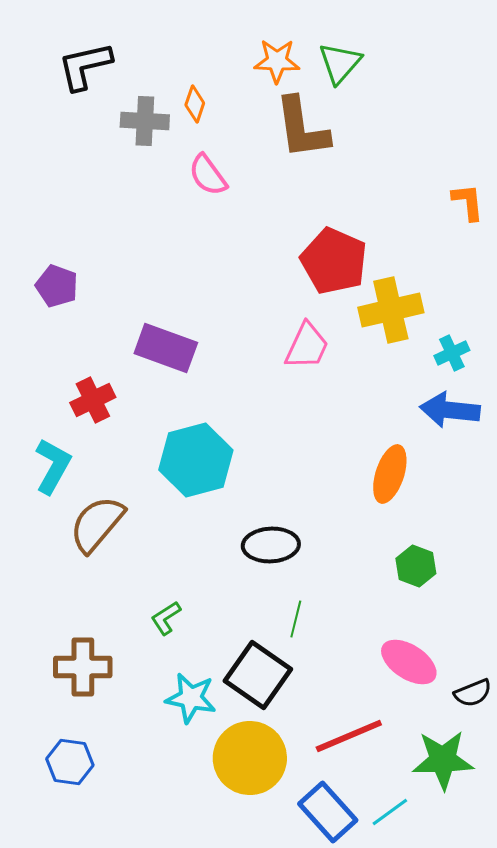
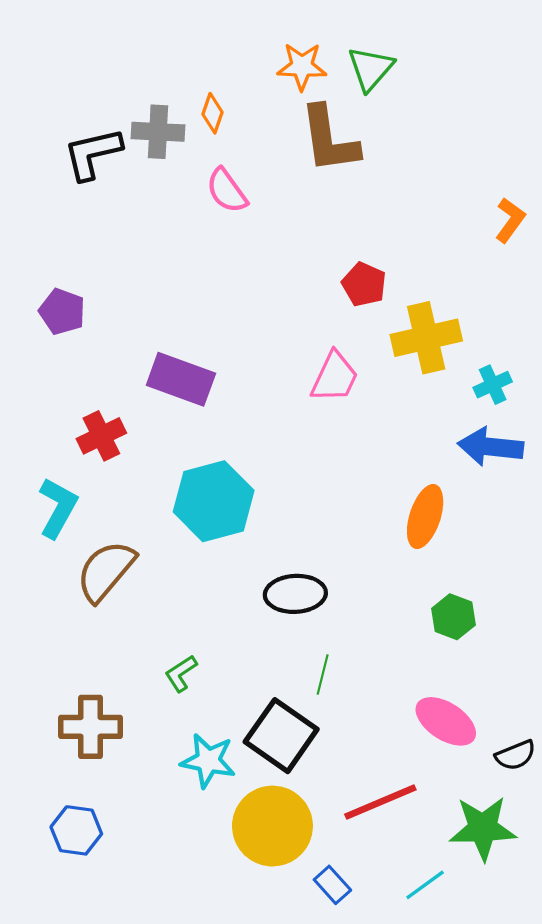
black L-shape: (85, 66) -> (93, 154), moved
orange L-shape: (468, 202) -> (510, 220), turned 42
red pentagon: (334, 261) -> (364, 284), size x0.6
blue rectangle: (328, 812) -> (332, 885), moved, size x0.6

